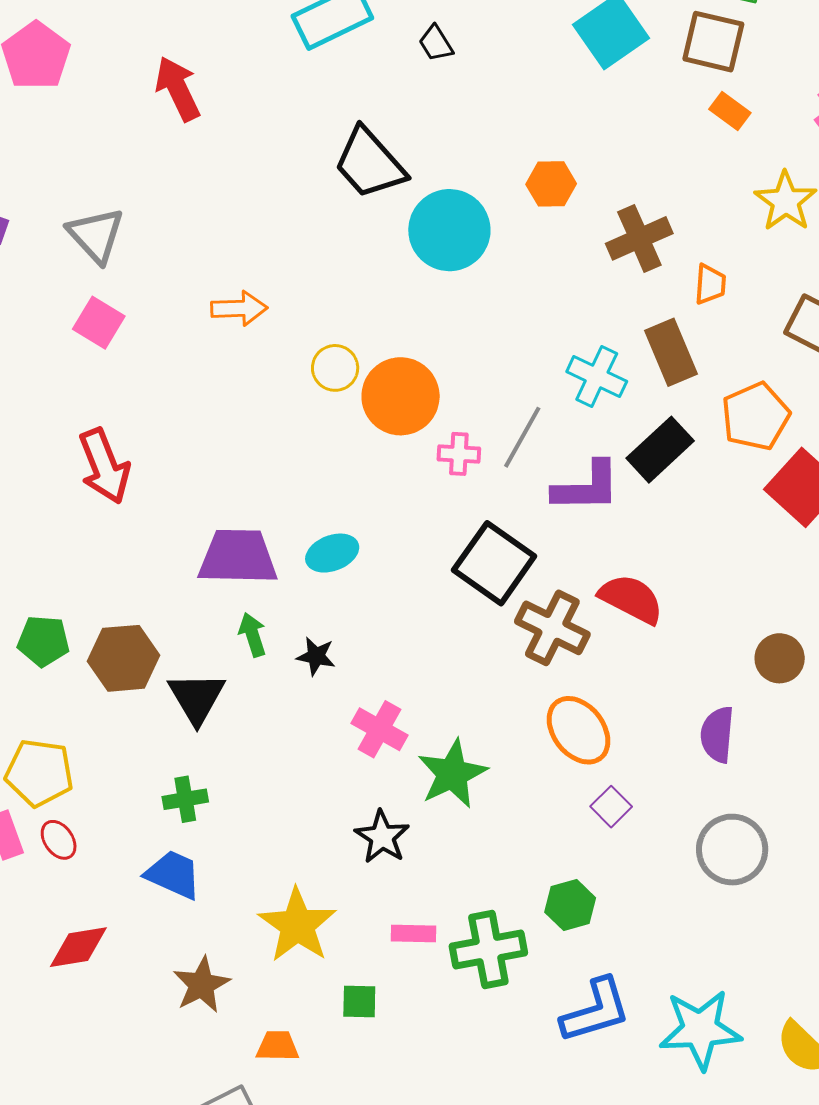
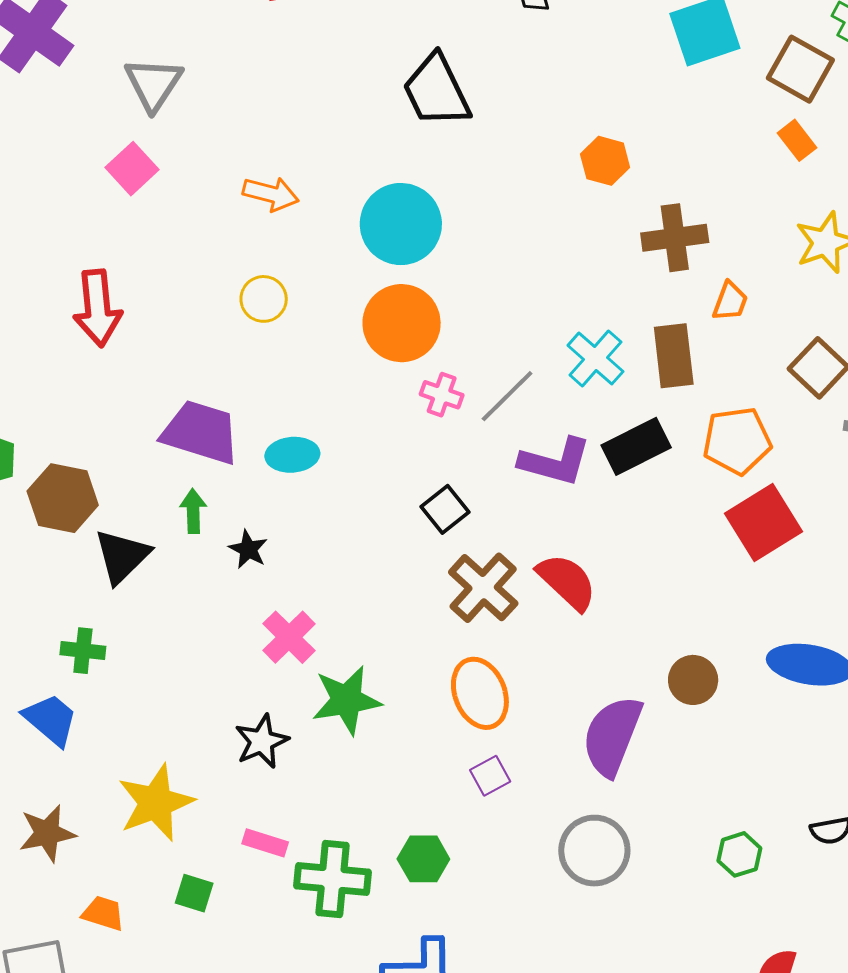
cyan circle: (449, 230) -> (401, 224), moved
yellow circle: (335, 368) -> (264, 299), moved
black square: (494, 563) -> (445, 509), size x0.6
purple semicircle: (717, 734) -> (612, 736), size x1.5

